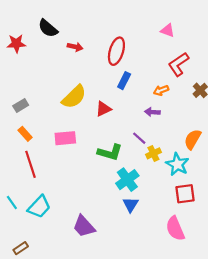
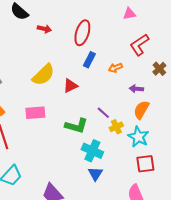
pink triangle: (168, 30) -> (129, 14), turned -32
orange arrow: (161, 90) -> (115, 68), moved
purple arrow: (152, 112) -> (136, 89), moved
orange semicircle: (193, 139) -> (141, 110), moved
cyan cross: (127, 180) -> (92, 151), turned -30

